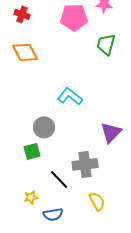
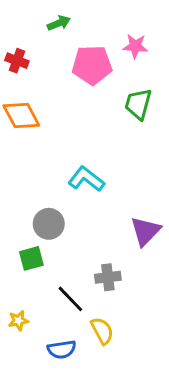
gray cross: (85, 164) -> (108, 277), size x0.7
yellow star: (31, 197) -> (18, 321), moved
yellow semicircle: (97, 201) -> (102, 331), moved

